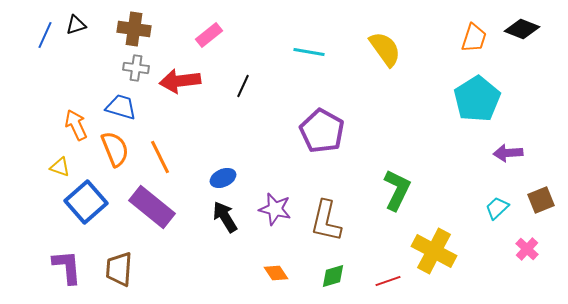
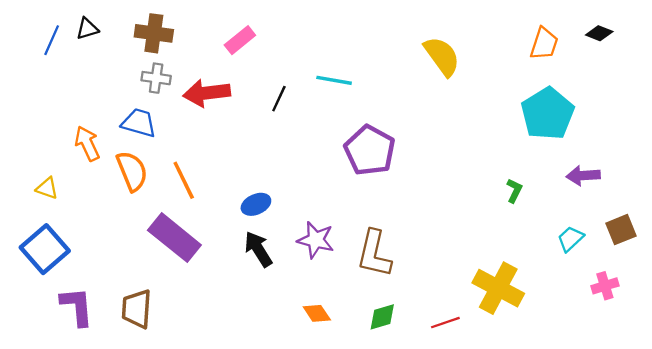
black diamond: (522, 29) -> (599, 33), size x0.7
cyan line: (309, 52) -> (334, 80), moved
yellow triangle: (60, 167) -> (47, 188), moved
green L-shape: (397, 190) -> (514, 191), moved, size x0.5
blue square: (86, 202) -> (45, 249), moved
pink cross: (527, 249) -> (605, 286), turned 30

